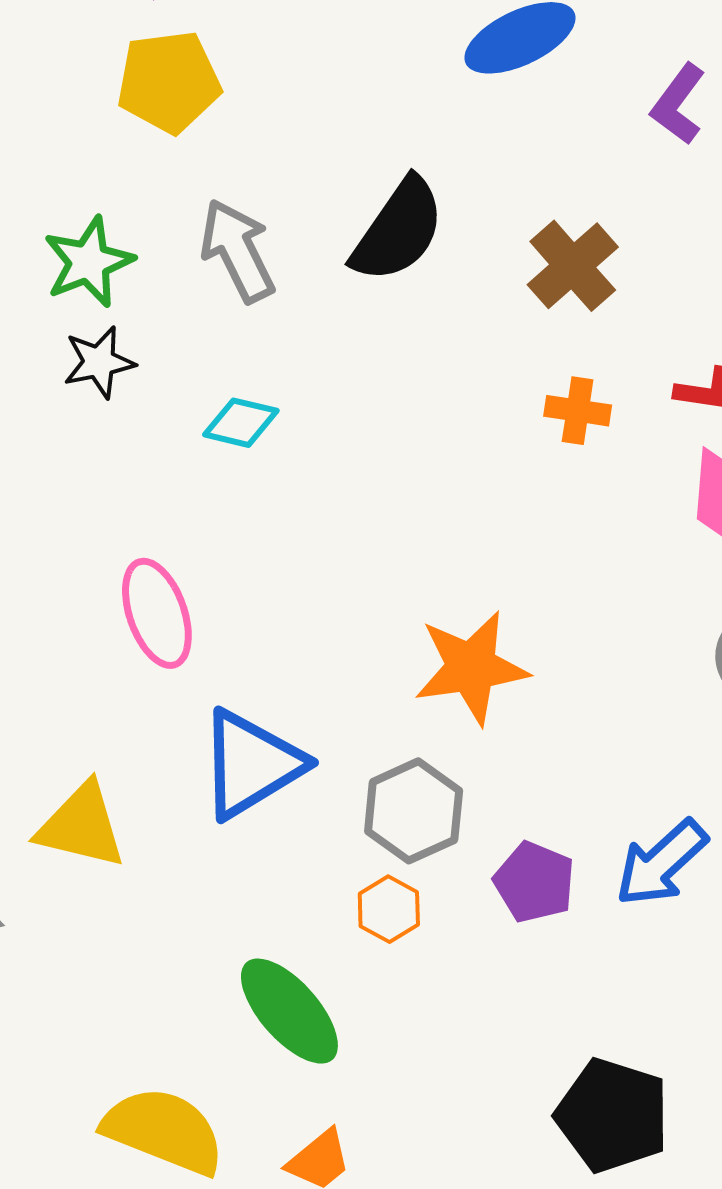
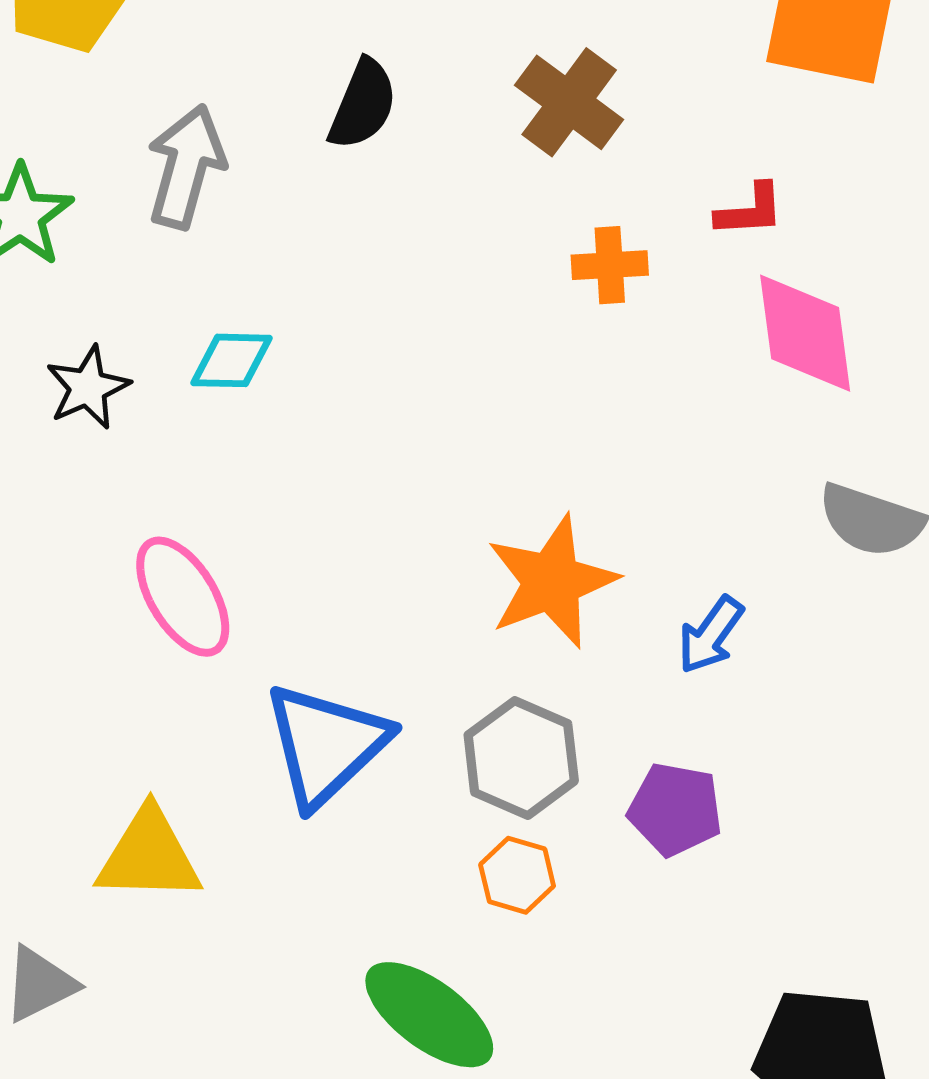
black semicircle: (398, 230) -> (363, 104), size x0.7
gray arrow: (238, 251) -> (186, 167), turned 54
black star: (99, 362) -> (88, 388), moved
blue arrow: (661, 863) -> (711, 635), moved, size x0.7

